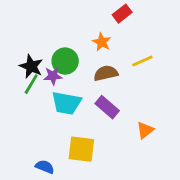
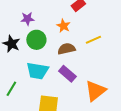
purple star: (53, 76) -> (27, 19), moved
green line: (31, 84) -> (11, 89), moved
orange triangle: (145, 130) -> (95, 91), size x1.6

